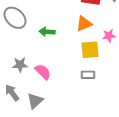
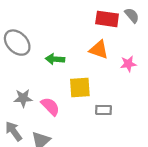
orange triangle: (84, 24) -> (99, 50), turned 42
yellow square: (90, 50) -> (80, 87), moved

